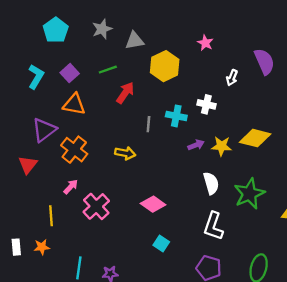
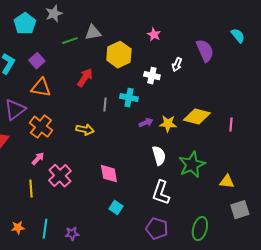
gray star: (102, 29) -> (54, 14), moved
green line: (108, 70) -> (70, 41), moved
white cross: (206, 104) -> (152, 76), moved
pink diamond: (153, 204) -> (109, 174), turned 45
yellow line: (51, 216) -> (31, 189), moved
orange star: (42, 247) -> (18, 228), moved

